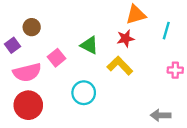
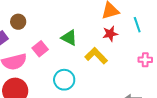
cyan line: (166, 31) -> (137, 25), turned -35
red star: (126, 38) -> (110, 34), moved

